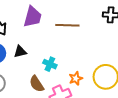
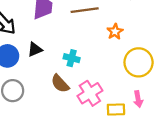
orange star: (76, 78) -> (115, 32), moved

